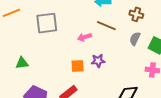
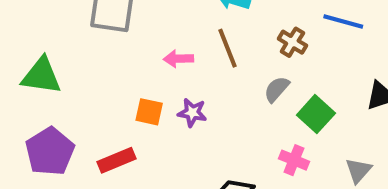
brown line: (106, 26) -> (228, 48), turned 30
green triangle: (22, 63) -> (41, 76), size x1.5

